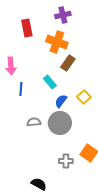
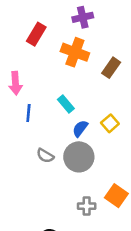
red rectangle: (27, 28) -> (36, 34), turned 42
brown rectangle: (68, 63) -> (111, 68), moved
gray semicircle: (34, 122) -> (45, 156), turned -144

